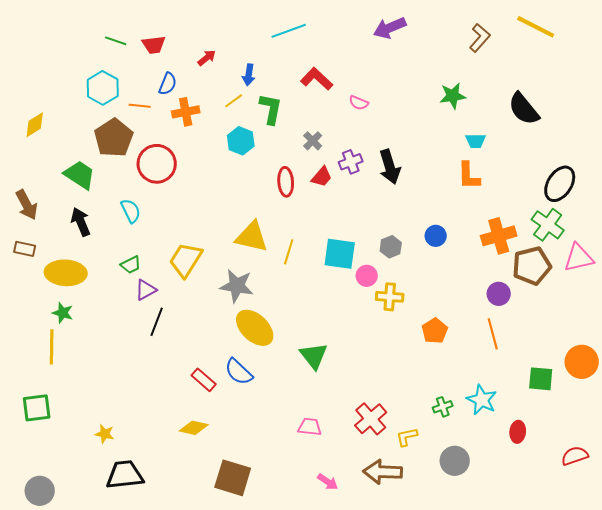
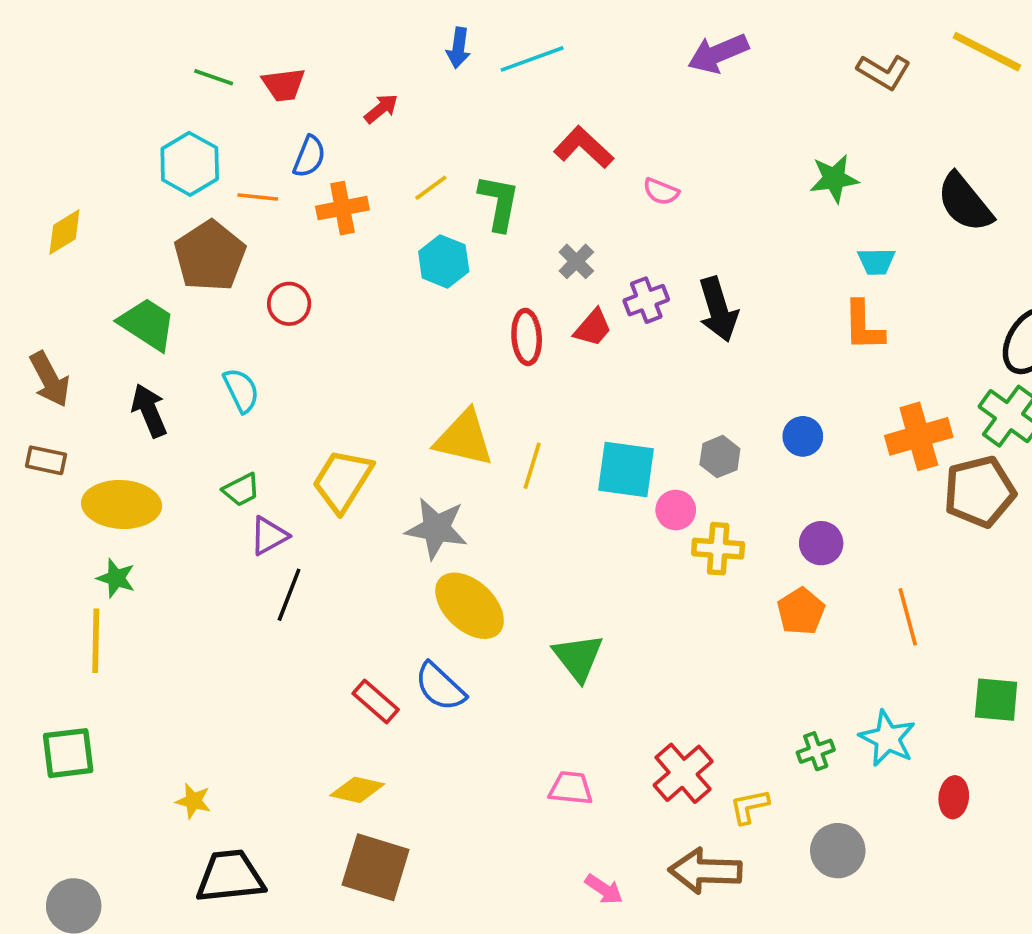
brown L-shape: (480, 38) -> (884, 72), turned 80
blue arrow: (249, 75) -> (458, 48), moved
red circle: (157, 164) -> (289, 304), size x0.6
purple circle: (499, 294) -> (821, 543), moved
brown square: (233, 478) -> (376, 867), moved

